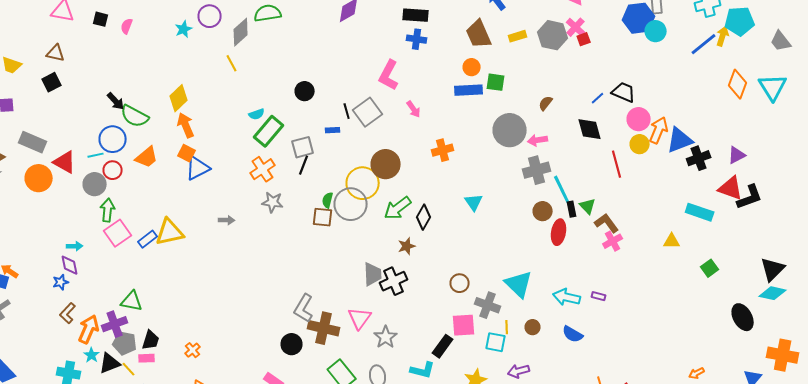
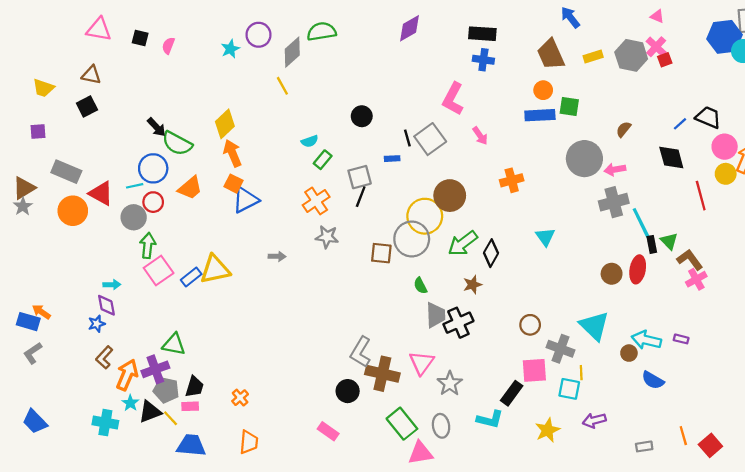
green rectangle: (269, 131) -> (323, 160), size x0.6
green semicircle: (328, 200) -> (420, 286), moved, turned -42
brown circle: (543, 211) -> (612, 274), moved
brown circle: (533, 327) -> (629, 353), moved

